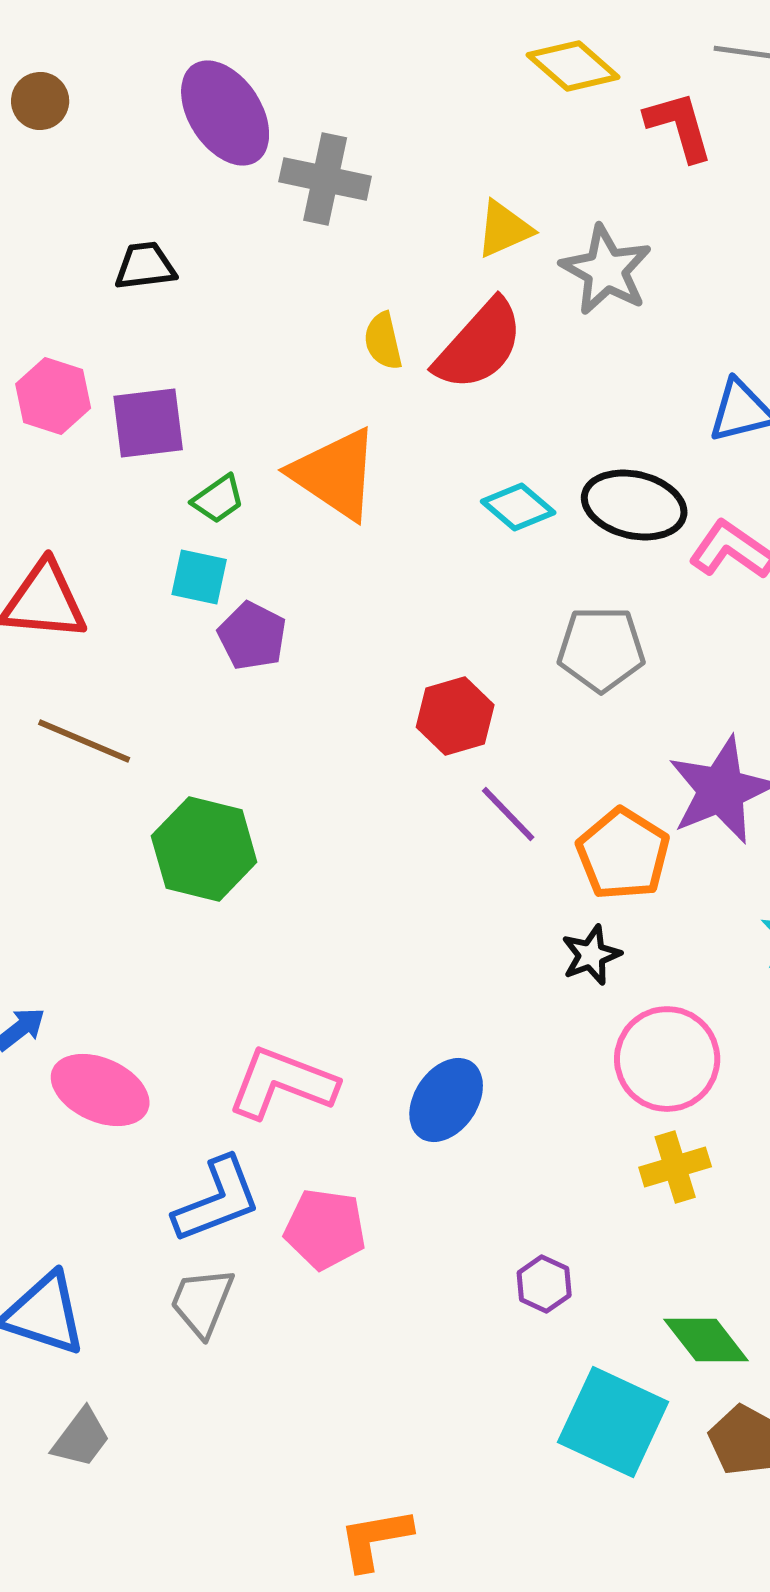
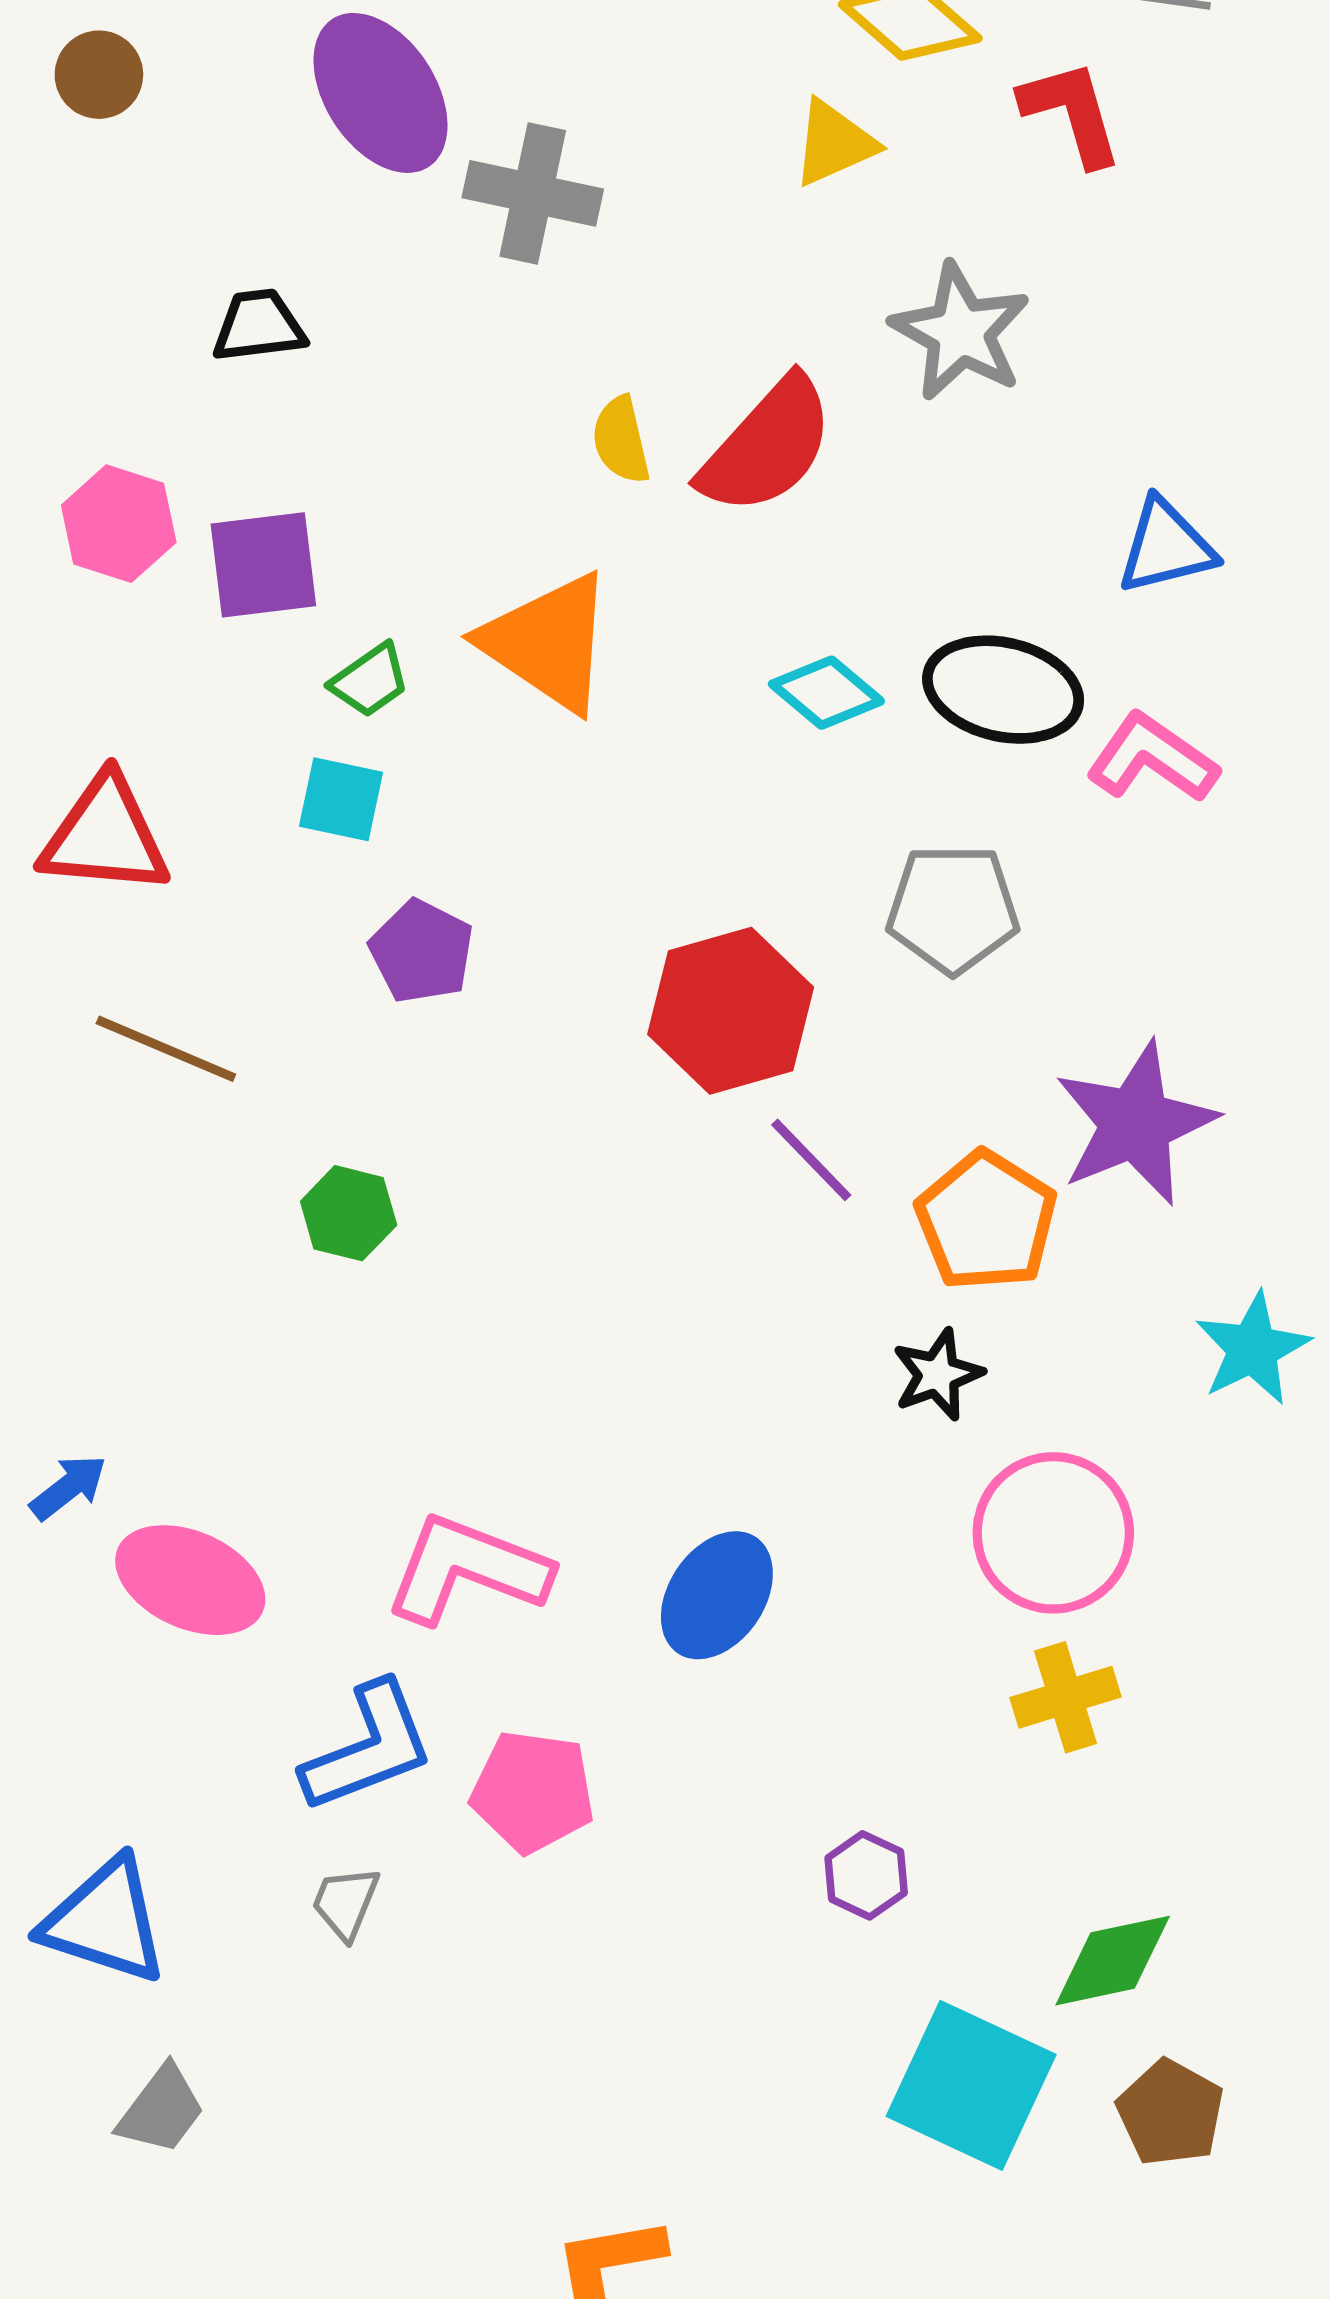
yellow triangle: (504, 229) -> (834, 143), moved
purple pentagon: (252, 636) -> (422, 951), moved
red hexagon: (455, 716) -> (731, 1011), size x1.4
green hexagon: (204, 849) -> (349, 1213), size x0.6
gray trapezoid: (202, 1302) -> (346, 1903), size x0.7
green diamond: (706, 1340) -> (1113, 1961), turned -64

